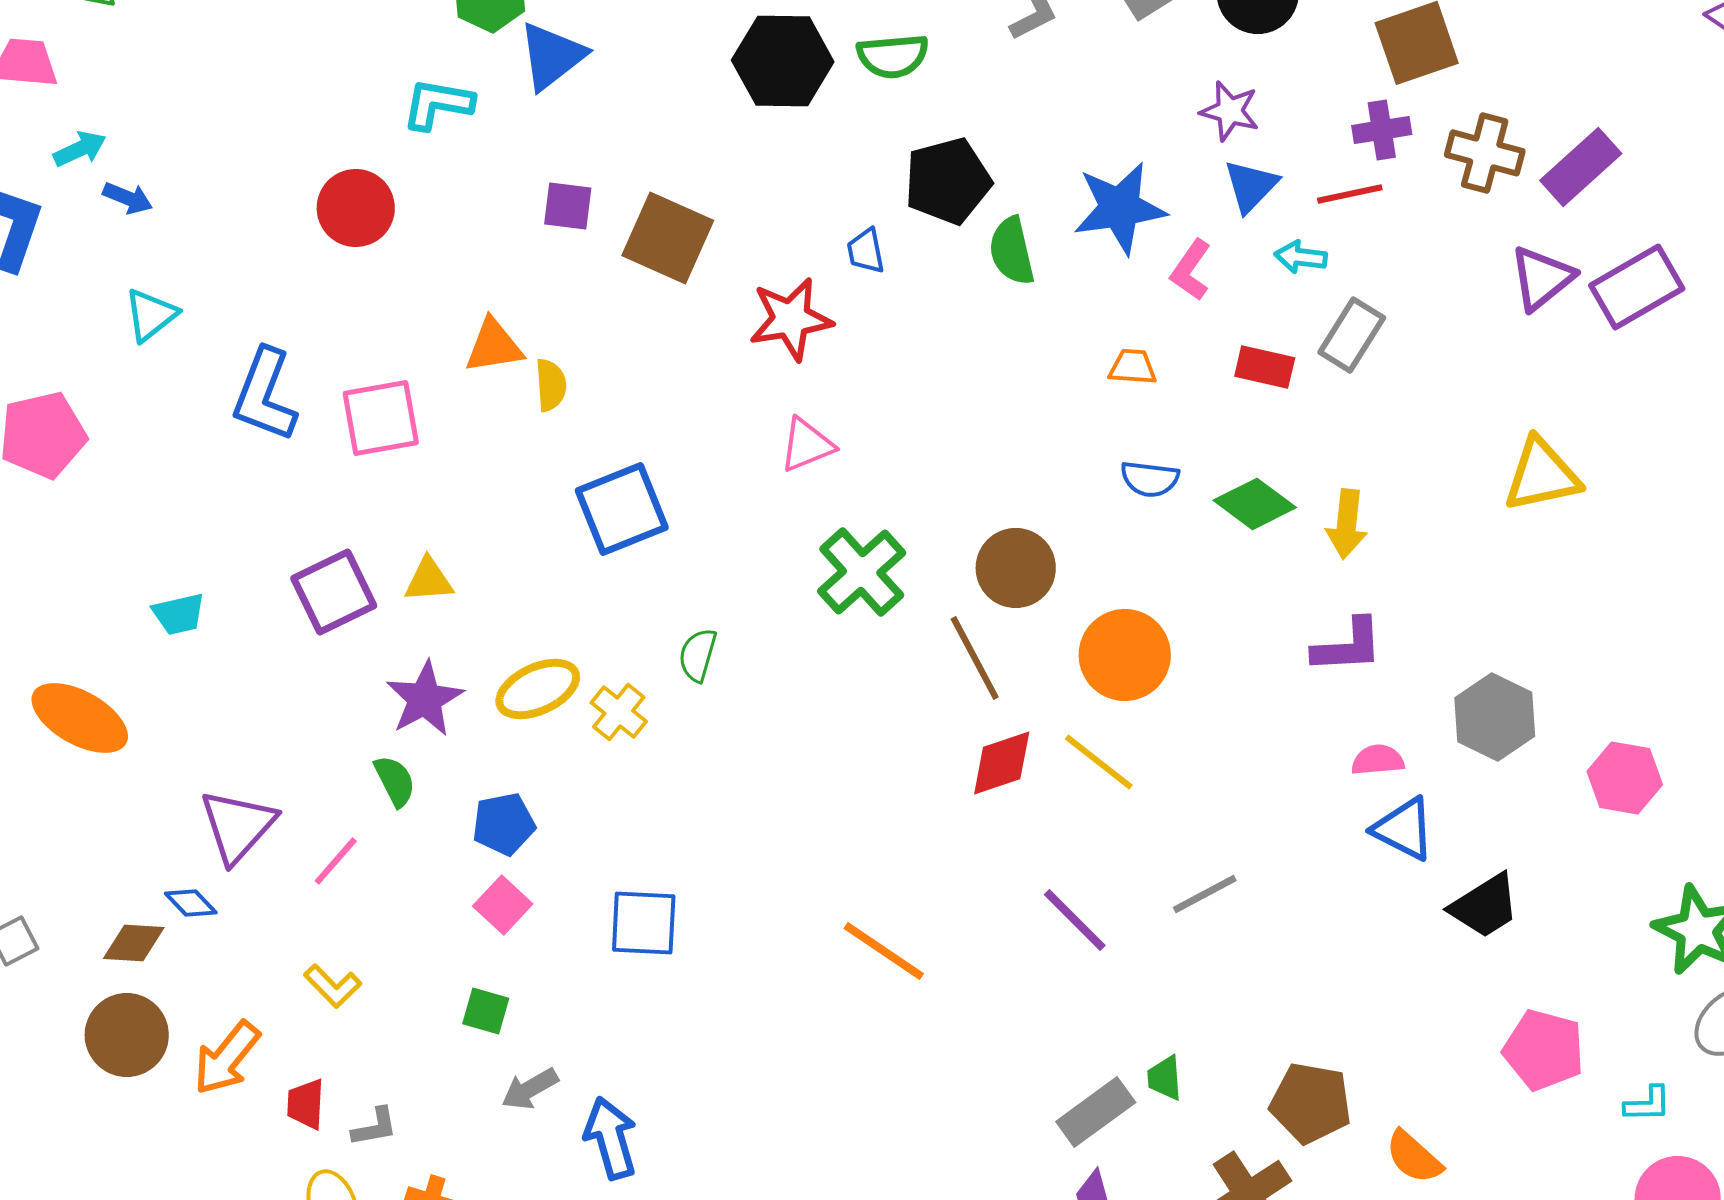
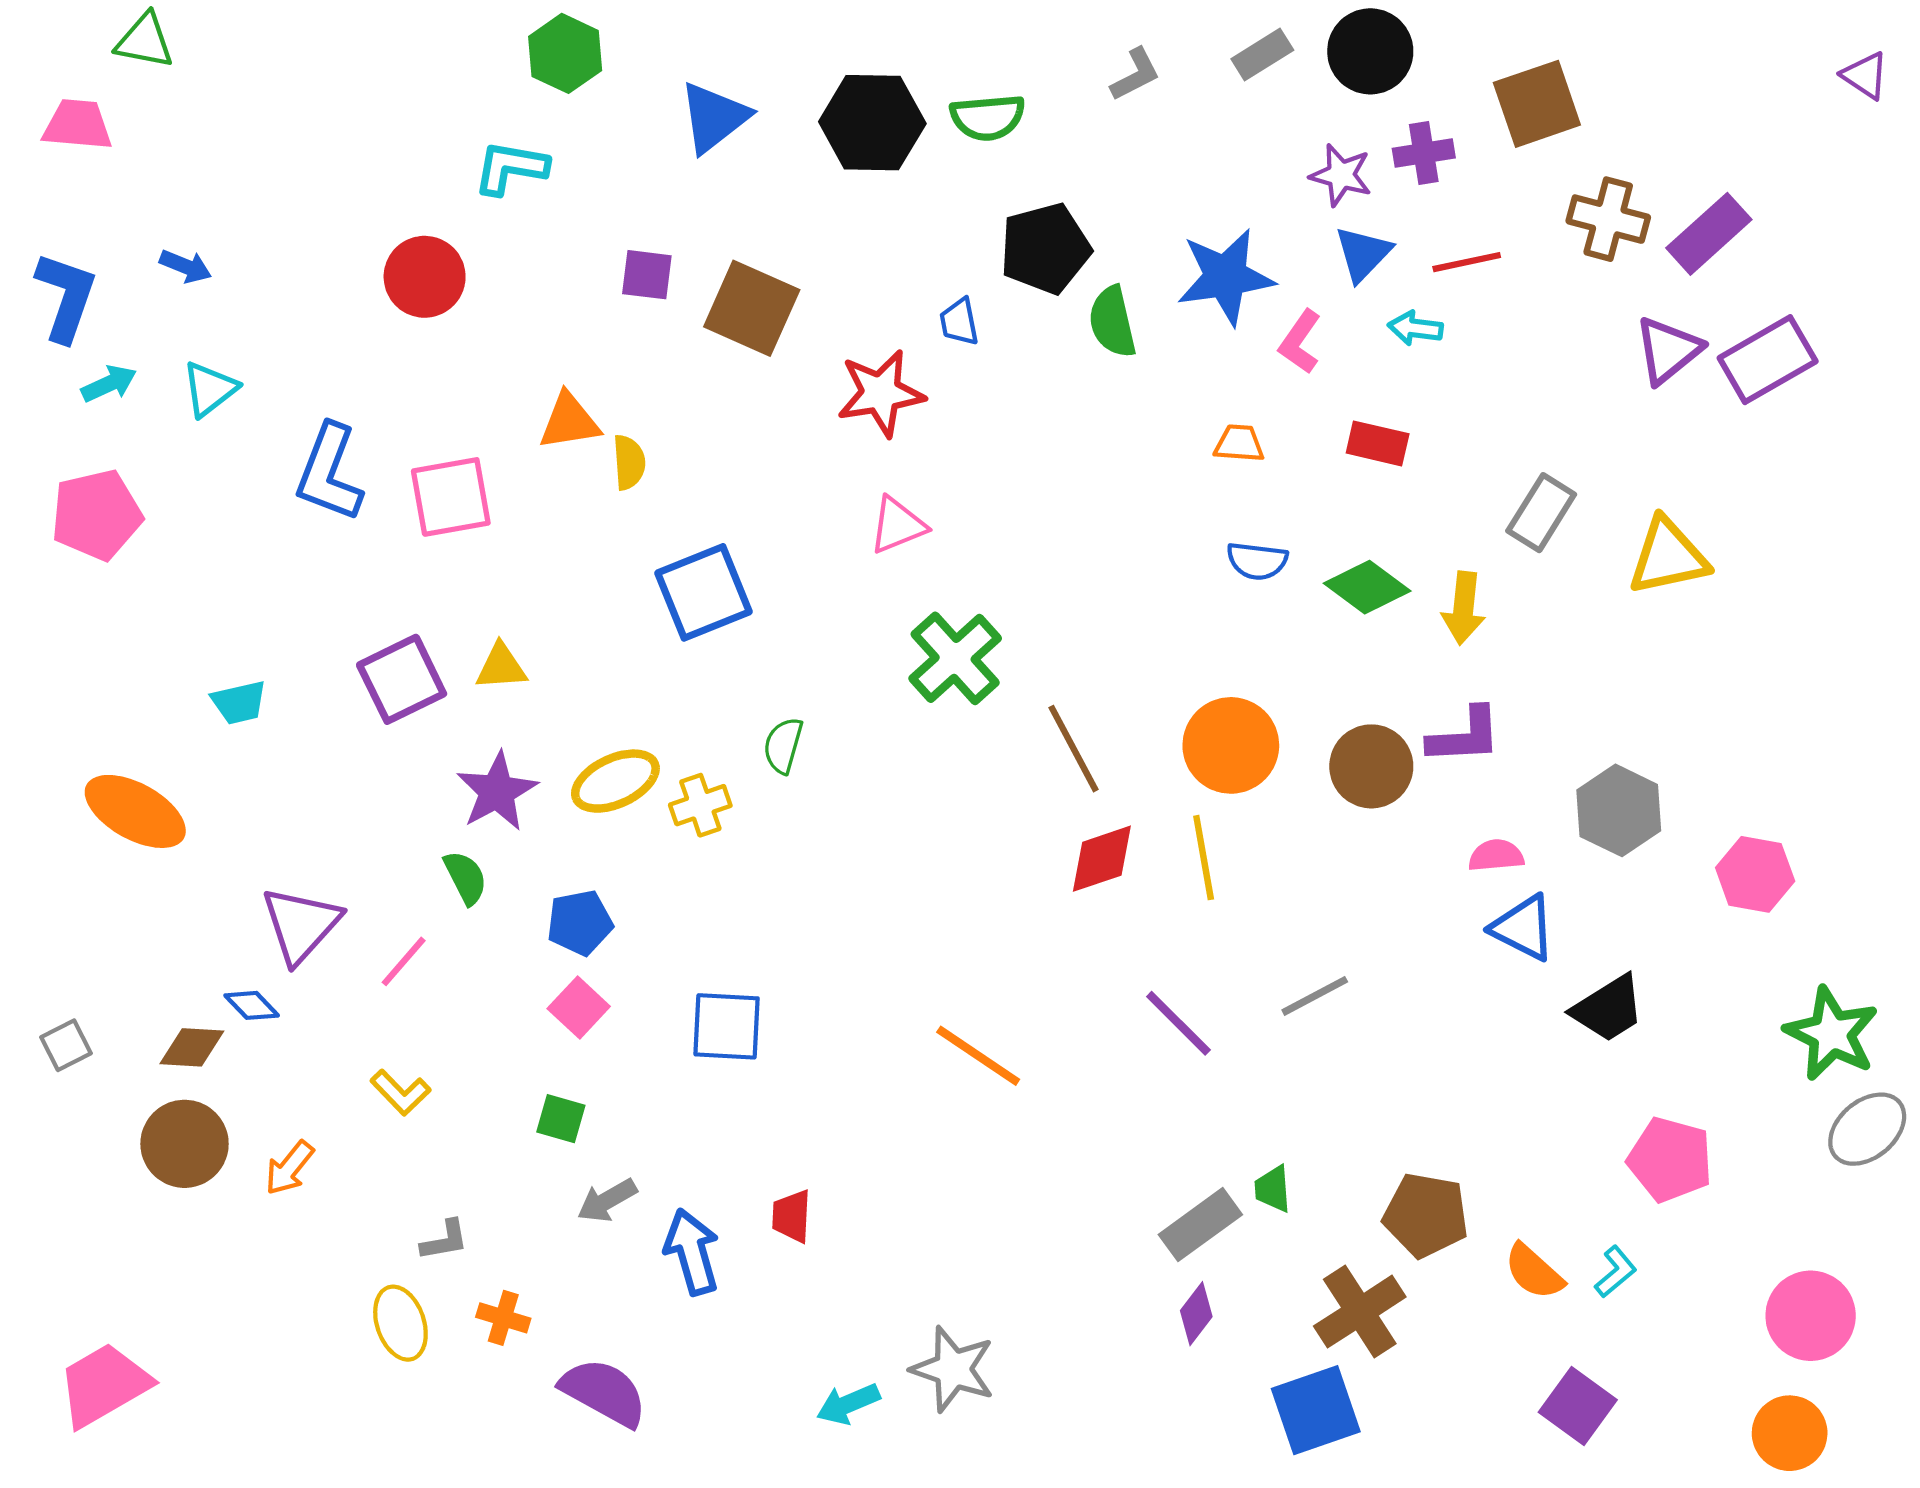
blue triangle: (552, 56) -> (714, 117), moved
purple cross: (1382, 130) -> (1424, 153), moved
cyan arrow: (80, 149) -> (109, 384), moved
gray rectangle: (1352, 335) -> (1541, 513), moved
brown circle: (1016, 568) -> (1371, 766), moved
yellow cross: (619, 712) -> (700, 805), turned 32
yellow line: (1099, 762) -> (1204, 858), turned 42
orange arrow: (227, 1058) -> (289, 1168), size x0.7
red trapezoid: (306, 1104) -> (792, 1216), moved
cyan L-shape: (1648, 1104) -> (1616, 1272), moved, turned -39

